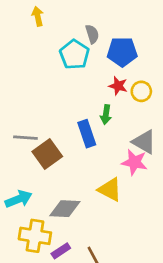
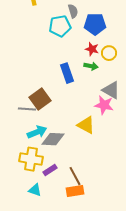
cyan pentagon: (74, 55) -> (60, 26), turned 30
green arrow: (106, 115) -> (91, 66), moved, turned -88
blue rectangle: (87, 134) -> (67, 73), moved
gray line: (25, 138) -> (27, 109), moved
cyan arrow: (19, 199) -> (37, 132), moved

